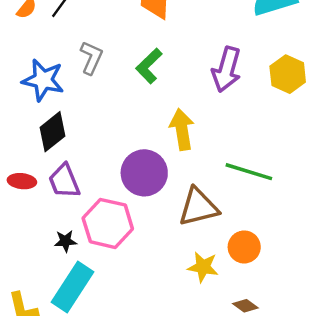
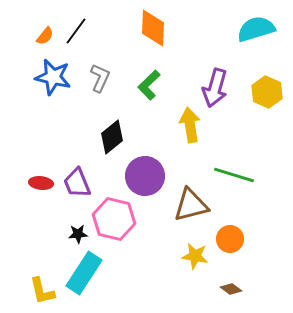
blue star: (43, 80) -> (53, 77), moved
yellow arrow: (182, 129) -> (190, 125), moved
black diamond: (53, 132) -> (112, 137), moved

